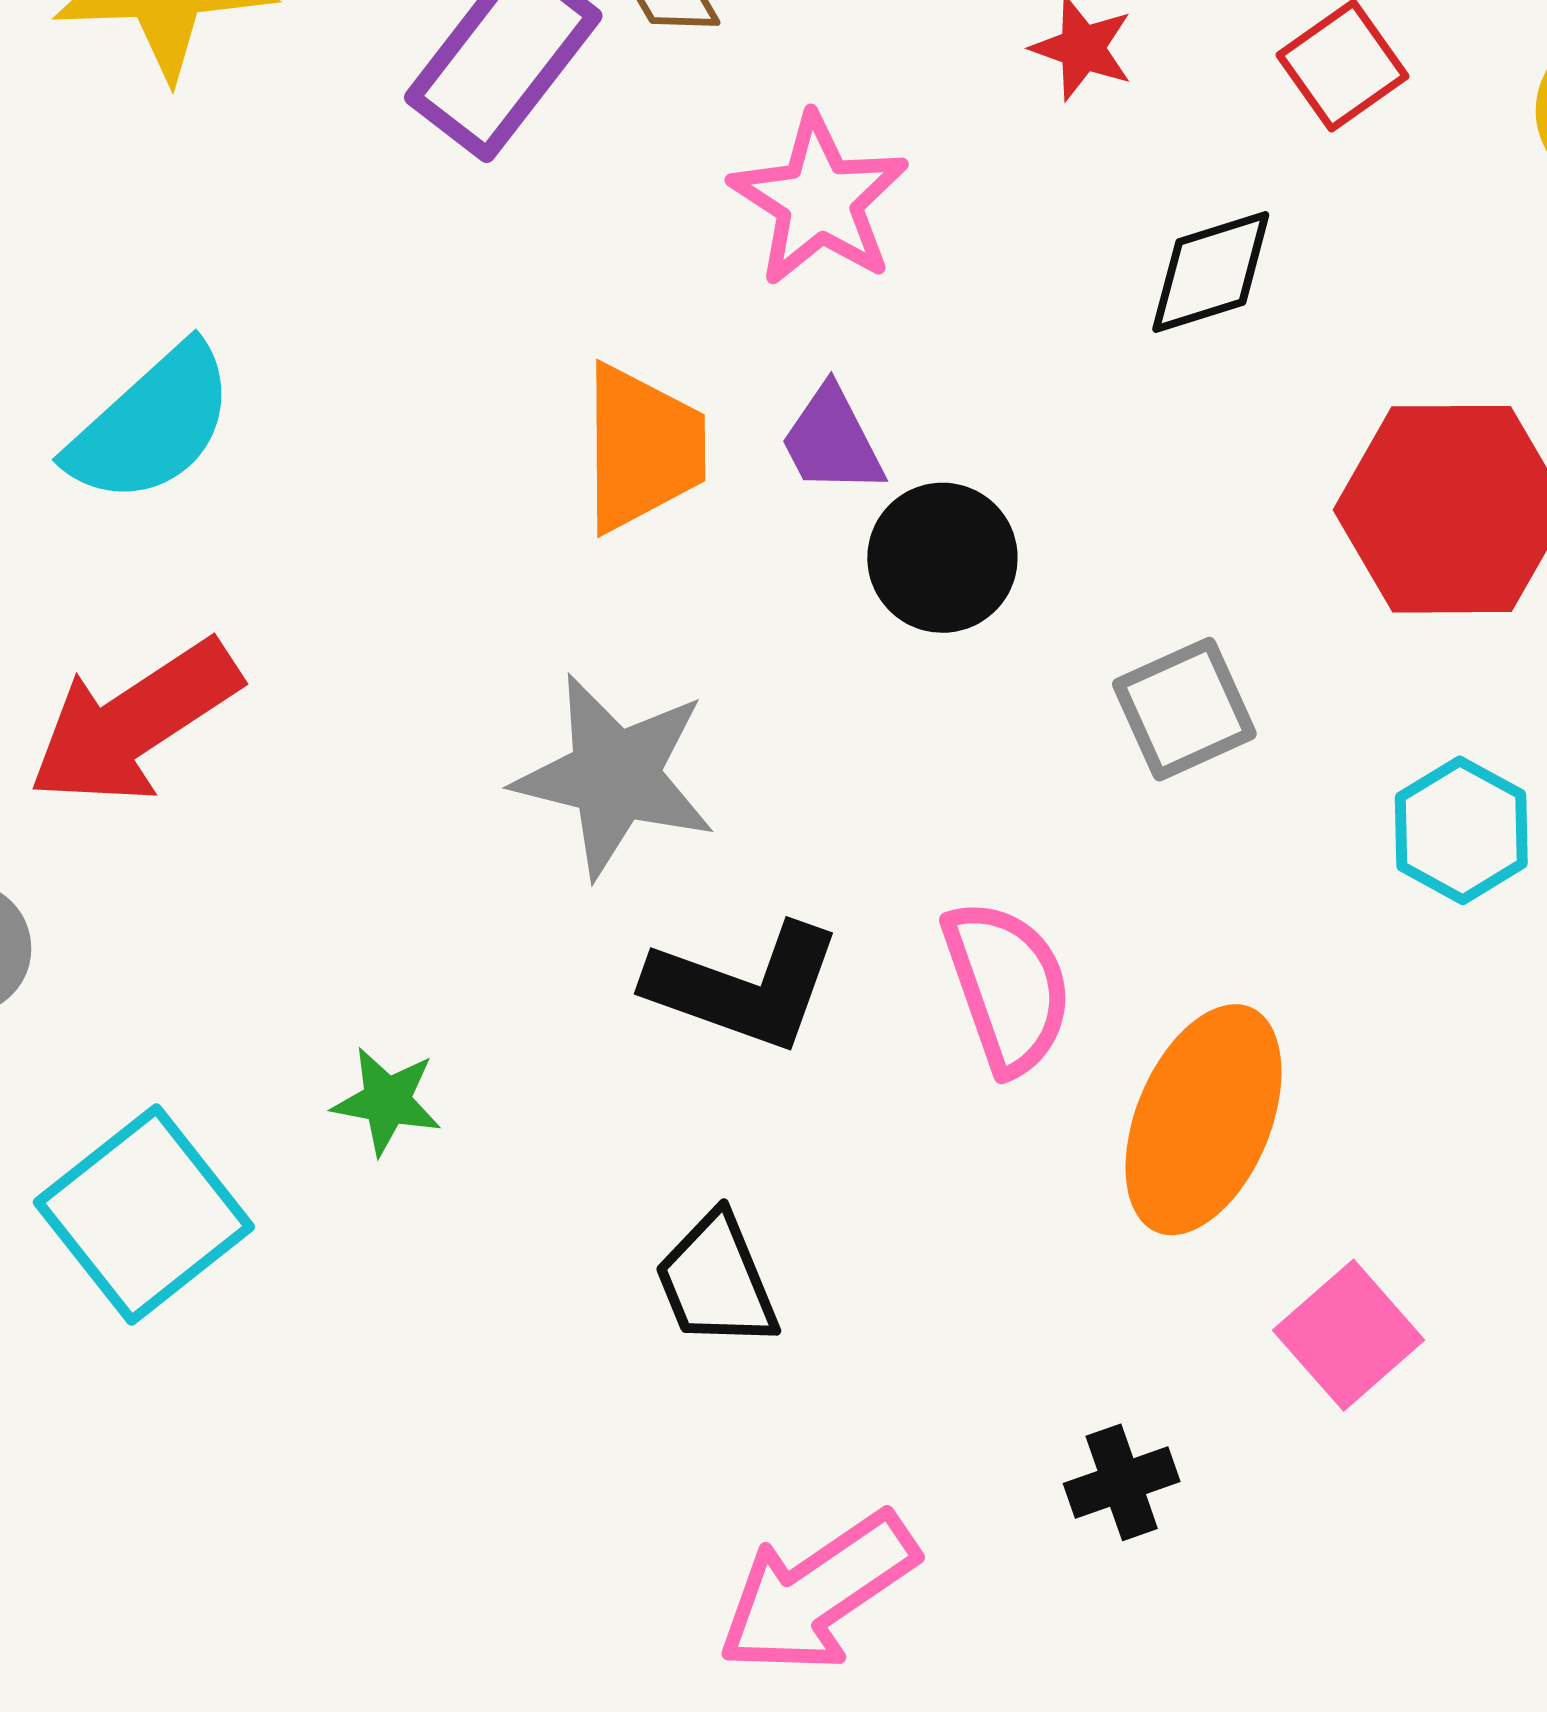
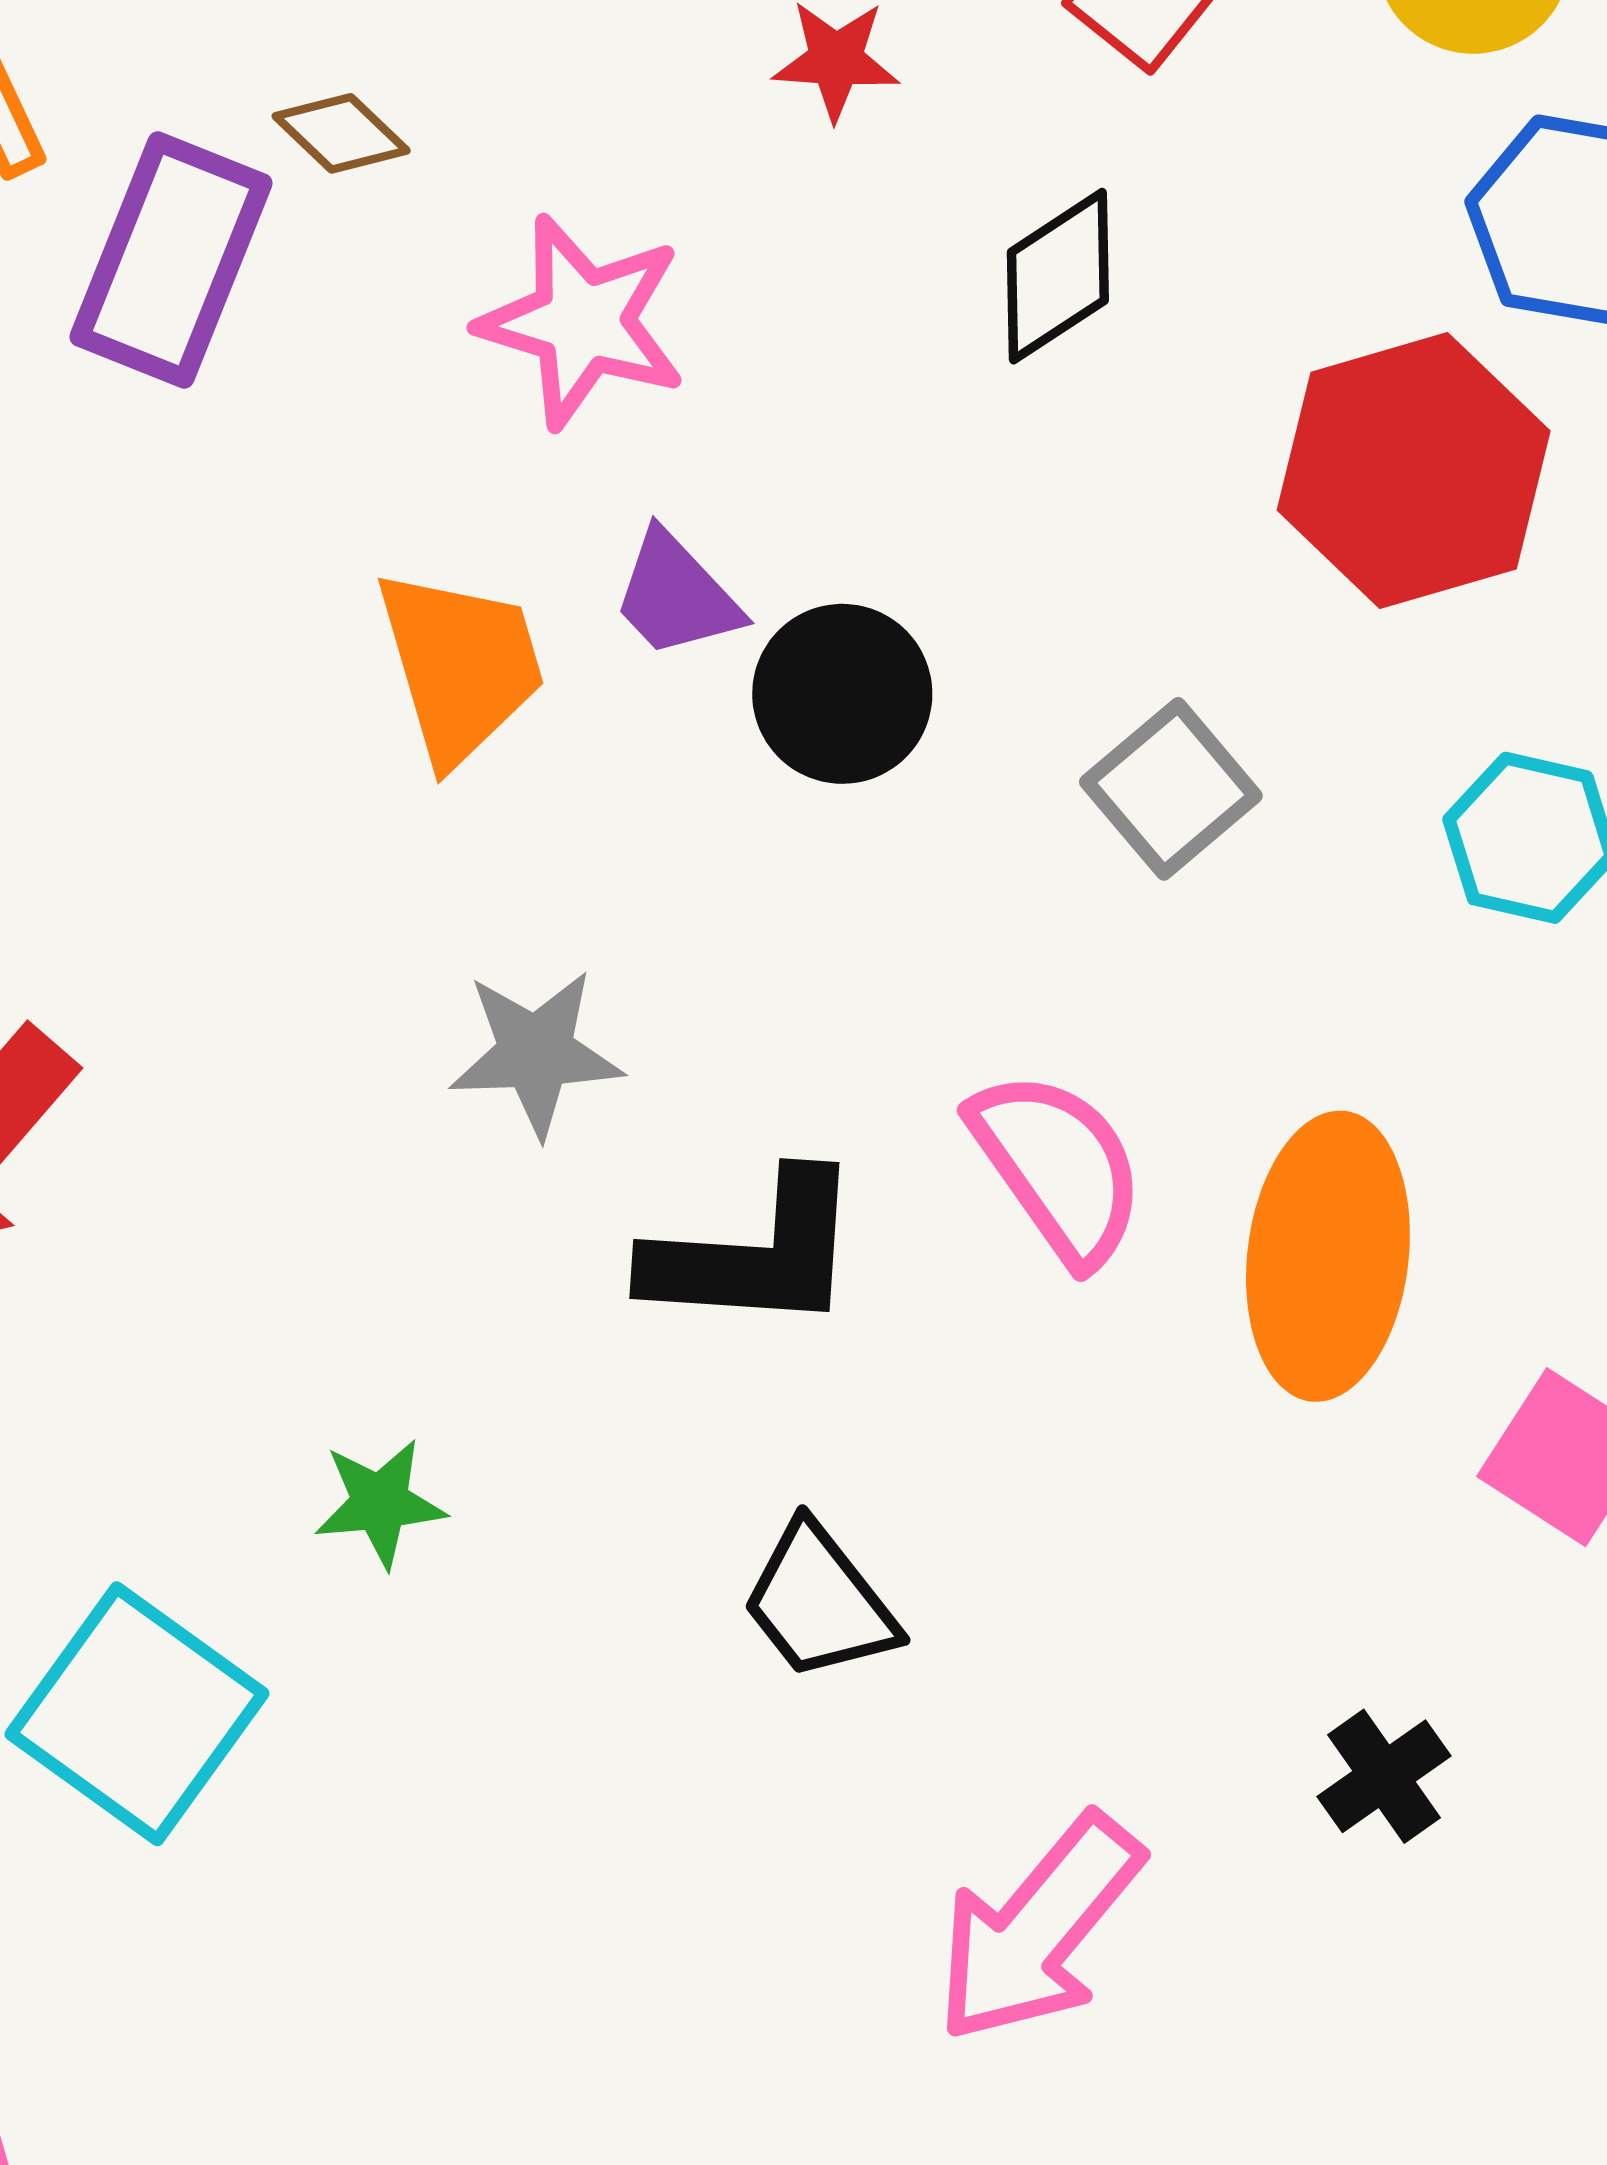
gray star: (615, 776) -> (536, 1053), size x0.7
black cross: (1122, 1482) -> (1384, 1776), moved

